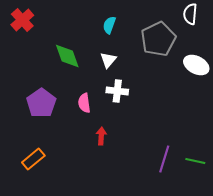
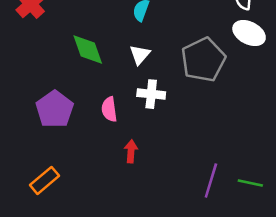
gray pentagon: (158, 39) -> (203, 60), moved
white ellipse: (196, 65) -> (249, 33), moved

